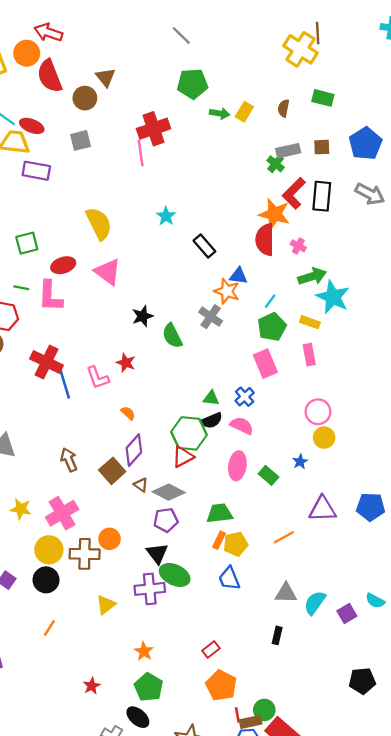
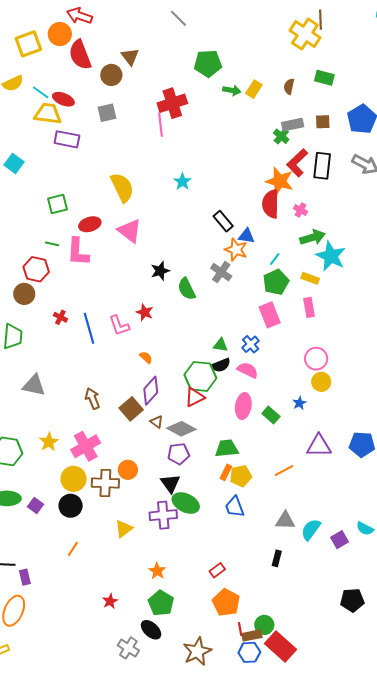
gray line: (181, 35) -> (178, 18), moved
black rectangle: (204, 246) -> (223, 221), moved
red cross: (46, 362) -> (60, 317), moved, size x0.5
yellow star: (21, 509) -> (49, 442), turned 30

